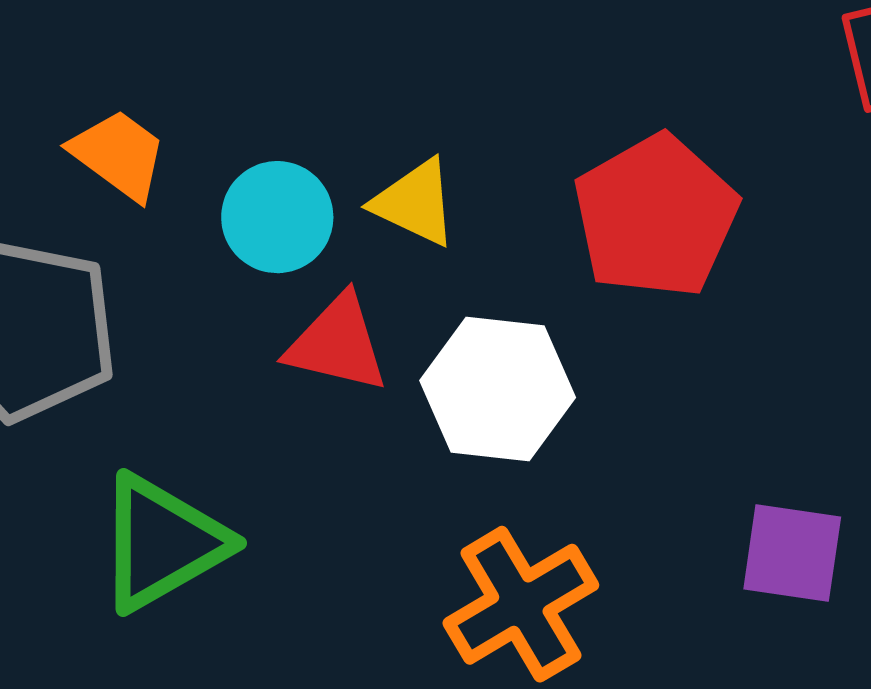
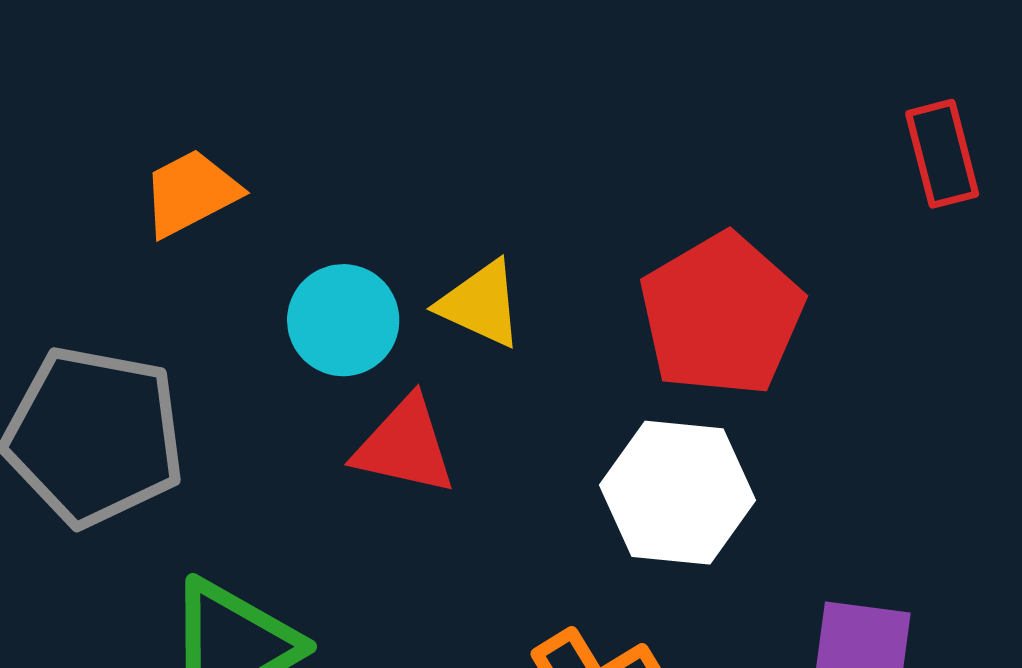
orange trapezoid: (119, 155) -> (191, 193), moved, turned -63
white hexagon: (498, 389) -> (678, 493), moved

